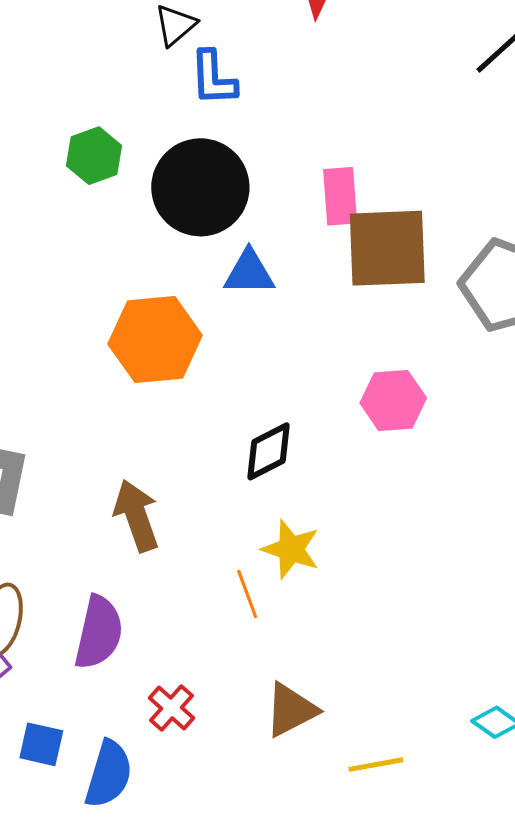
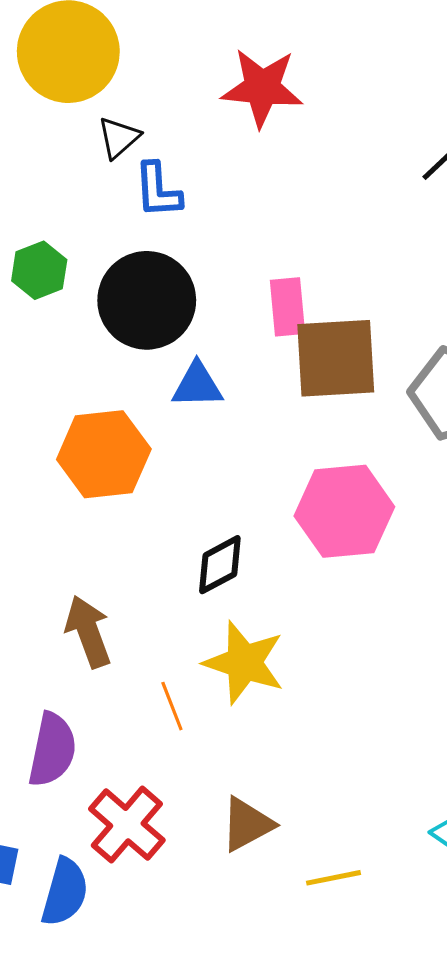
pink hexagon: (393, 401) -> (344, 511), size x1.5
yellow star: (291, 549) -> (244, 663), size x1.4
orange line: (247, 594) -> (172, 706), moved
red cross: (172, 708) -> (127, 825), size x1.6

